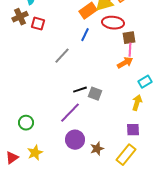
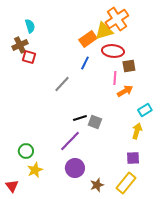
red square: (38, 24) -> (29, 57), moved
pink line: (130, 50) -> (115, 78), moved
brown star: (97, 149) -> (97, 185), moved
yellow star: (35, 153) -> (35, 170), moved
red triangle: (12, 158) -> (12, 186), turned -32

